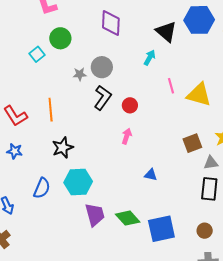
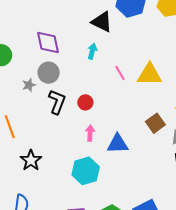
purple diamond: (111, 23) -> (48, 42), moved
blue triangle: (151, 175) -> (118, 144), moved, size x1.6
cyan hexagon: (78, 182) -> (86, 171), moved

